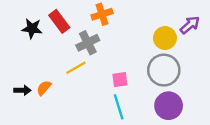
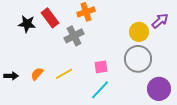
yellow line: (76, 68) -> (64, 74), moved
black arrow: (22, 90) -> (11, 76), moved
purple circle: (169, 106) -> (159, 89), moved
cyan line: (119, 107) -> (100, 90), turned 60

